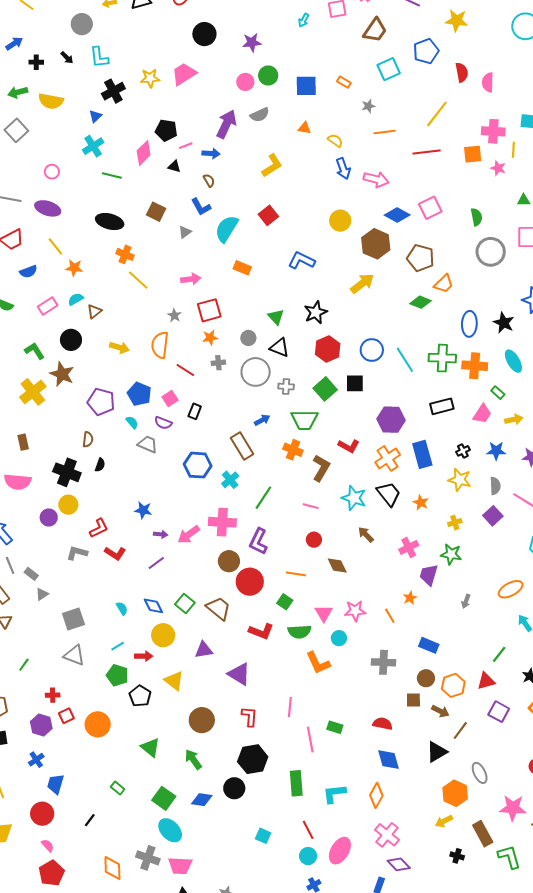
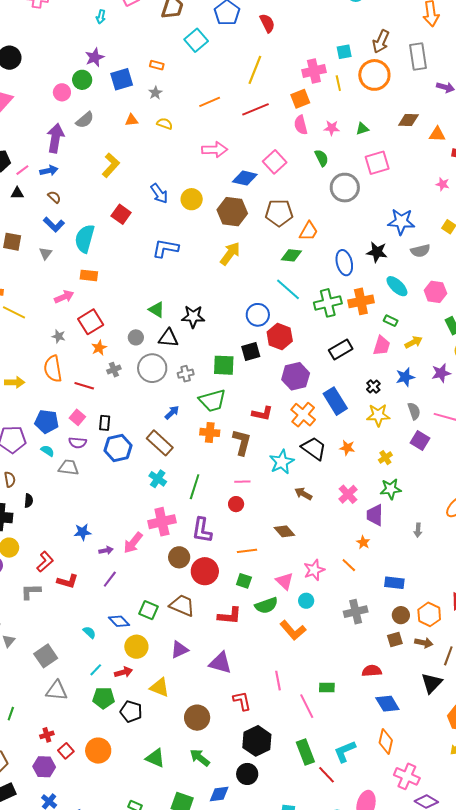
purple star: (252, 42) -> (95, 57), moved
pink semicircle: (488, 82) -> (301, 125), moved
gray star: (368, 106) -> (155, 93), moved
pink star: (498, 168) -> (332, 128), moved
blue arrow: (343, 169) -> (159, 194), moved
orange rectangle: (242, 268) -> (89, 275), moved
black star: (316, 312) -> (193, 317), moved, turned -30
red hexagon: (328, 349) -> (280, 336), moved
cyan line: (405, 360) -> (288, 289), moved
green square: (325, 389) -> (224, 365), turned -30
blue hexagon: (198, 465) -> (118, 448), moved
cyan star: (354, 498) -> (282, 462), turned -30
red circle: (314, 540) -> (236, 504), moved
red line: (308, 830) -> (326, 775), moved

